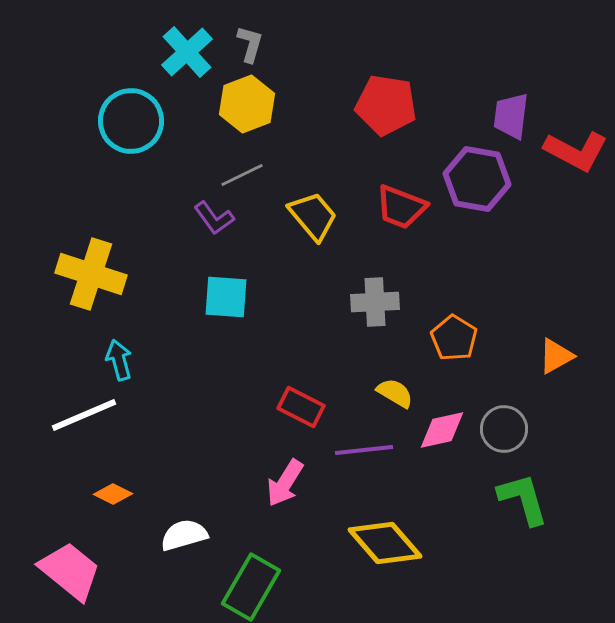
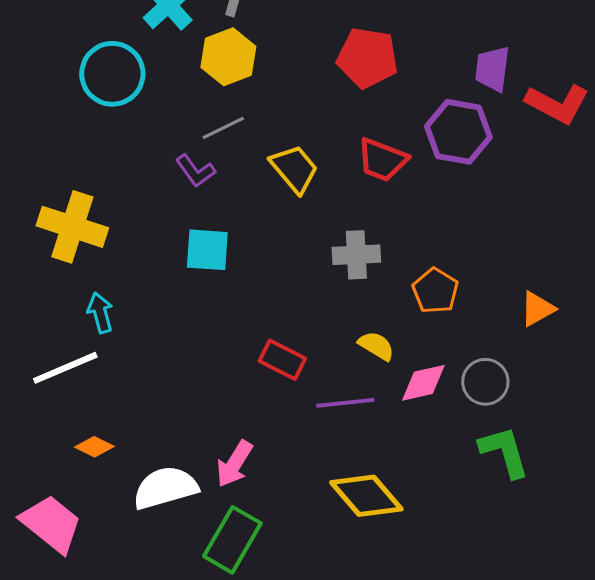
pink arrow: (285, 483) -> (234, 464), moved
white semicircle: (184, 535) -> (165, 488), size x1.4

